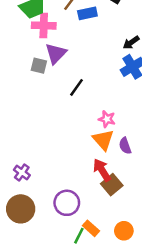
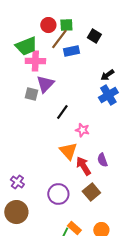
pink star: (107, 119) -> (82, 130), moved
orange triangle: (103, 140) -> (68, 151), moved
red arrow: (102, 170) -> (83, 166), moved
purple circle: (67, 203) -> (58, 194), moved

